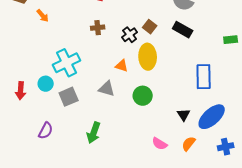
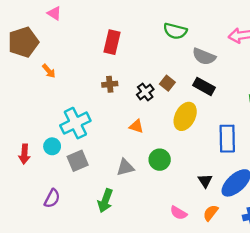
yellow ellipse: (148, 57) -> (185, 116), moved, turned 30
gray triangle: (107, 89) -> (125, 167), moved, turned -30

